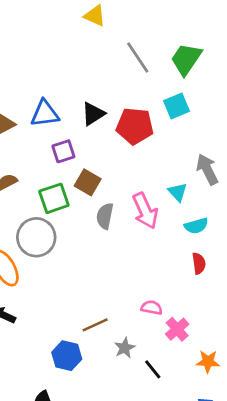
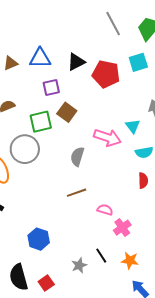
pink arrow: (145, 211) -> (107, 138), turned -52
gray semicircle: (105, 216) -> (77, 157), moved
brown line: (95, 325) -> (77, 193), moved
gray star: (125, 348) -> (79, 265), moved
orange star: (208, 362) -> (130, 261), moved

